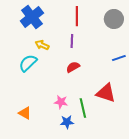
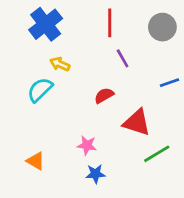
purple line: (72, 41) -> (123, 58), moved, turned -32
red triangle: (106, 93) -> (137, 123), moved
green line: (83, 108) -> (157, 154), moved, turned 72

